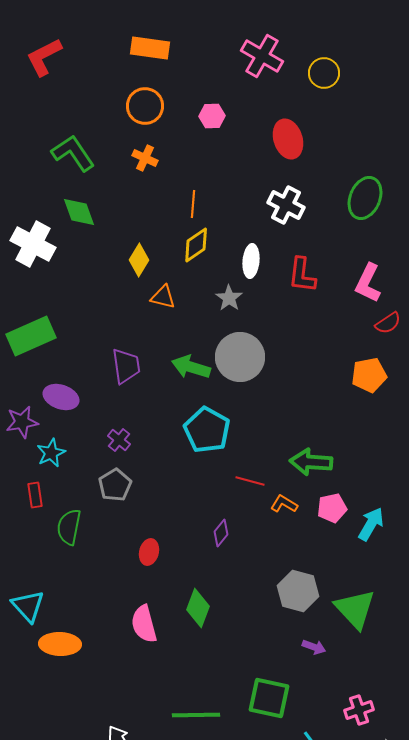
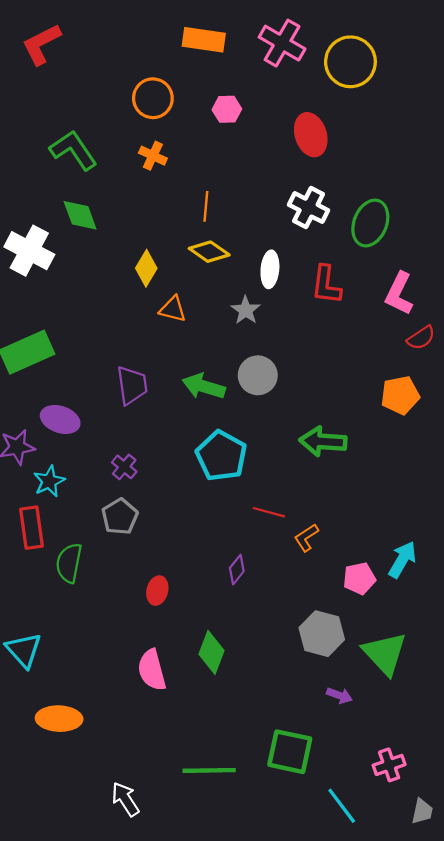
orange rectangle: (150, 48) -> (204, 40), moved
yellow circle: (324, 73) -> (350, 62), size x1.5
green ellipse: (365, 198) -> (370, 223), moved
yellow diamond: (196, 245) -> (209, 252), turned 69
gray circle: (240, 357) -> (258, 375), size x0.7
green arrow: (311, 462) -> (323, 442), moved
red rectangle: (35, 495) -> (31, 528), size x1.5
orange L-shape: (284, 504) -> (306, 538), turned -64
pink pentagon: (332, 508) -> (359, 578), moved
orange ellipse: (60, 644) -> (59, 719), moved

